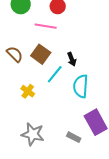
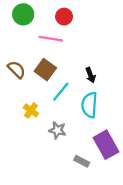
black arrow: (72, 59) -> (91, 75), moved
gray star: (33, 134) -> (57, 130), moved, size x0.7

